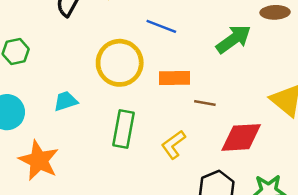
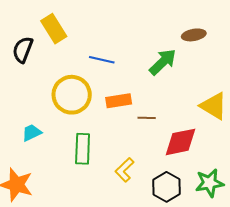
yellow L-shape: (173, 145) -> (125, 170), moved

